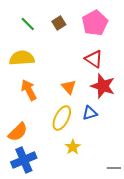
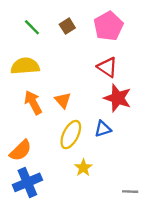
orange triangle: (69, 87) -> (63, 100), moved

